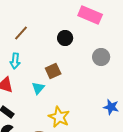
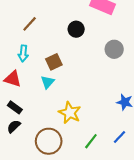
brown square: (53, 71) -> (54, 62), moved

